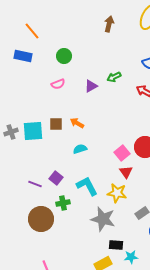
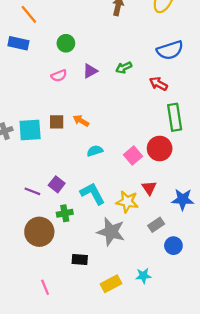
purple triangle: (91, 86) -> (90, 71), moved
cyan semicircle: (80, 149) -> (95, 151), moved
red triangle: (126, 172) -> (149, 188), moved
black rectangle: (116, 245) -> (80, 260), moved

